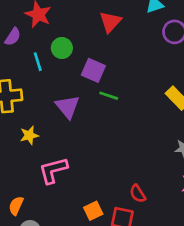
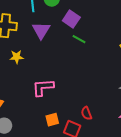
purple triangle: (68, 107) -> (41, 30), moved
pink L-shape: (53, 170) -> (43, 87), moved

